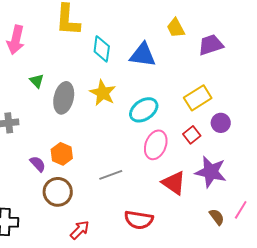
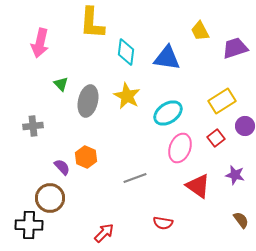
purple star: (211, 172) -> (235, 175), size x0.6
brown circle: (58, 192) -> (50, 198), moved
red semicircle: (139, 220) -> (163, 223), size x0.7

